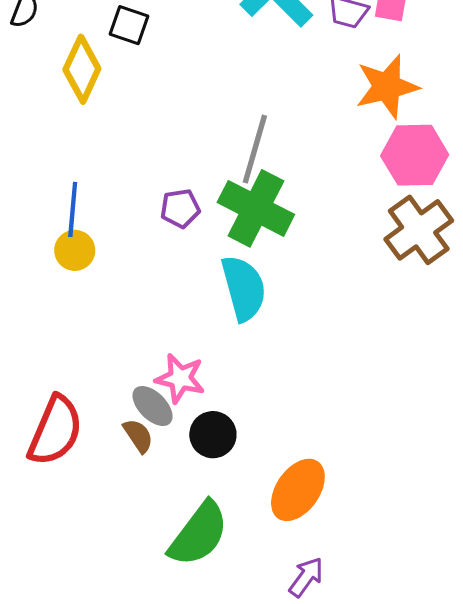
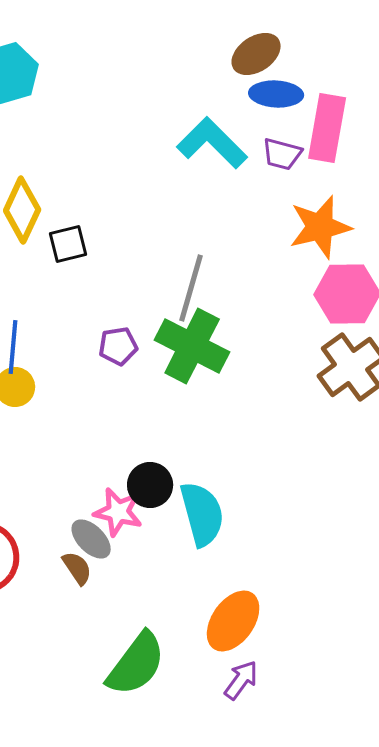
black square: (129, 25) -> (68, 244), moved, turned -33
cyan semicircle: (244, 288) -> (202, 514), moved
black circle: (213, 435) -> (150, 485), moved
purple arrow: (306, 577) -> (241, 680), moved

